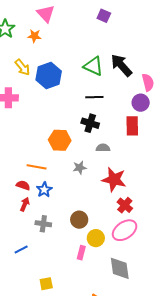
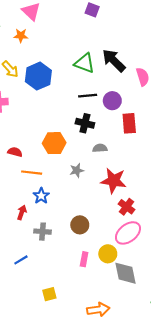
purple circle: (141, 103) -> (112, 101), moved
red semicircle: (23, 185) -> (15, 152), moved
yellow circle: (96, 238) -> (108, 254), moved

